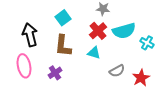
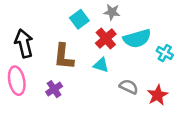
cyan square: (63, 18) -> (79, 19), moved
gray semicircle: (117, 71) -> (129, 87), turned -126

